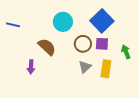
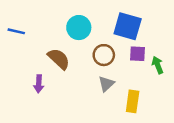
blue square: (102, 21) -> (128, 26), turned -30
purple square: (102, 44) -> (138, 54), moved
yellow rectangle: (106, 69) -> (133, 101), moved

